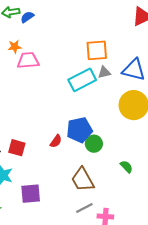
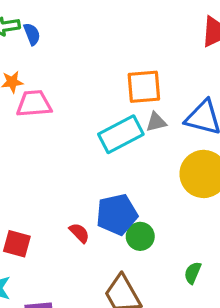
blue semicircle: (27, 17) -> (32, 34), turned 104
red semicircle: (56, 141) -> (79, 233), turned -80
green semicircle: (126, 167) -> (193, 273), turned -112

